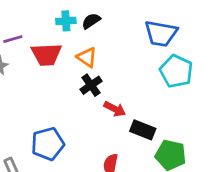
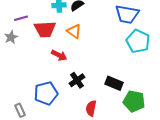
black cross: (91, 85) -> (77, 80), moved
red arrow: (115, 109) -> (59, 55), moved

